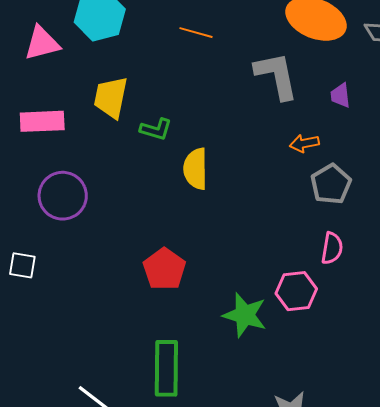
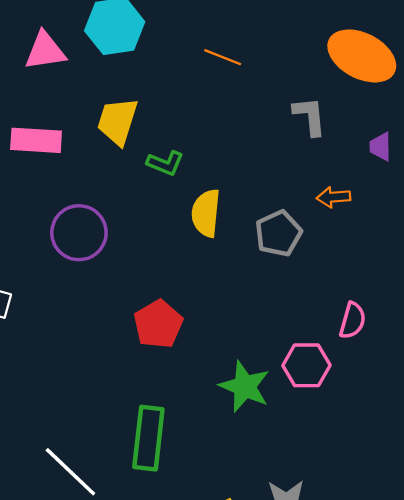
gray L-shape: (276, 76) -> (310, 116), size x0.7
gray pentagon: (331, 184) -> (278, 233), moved
purple circle: (63, 196) -> (79, 233), moved

